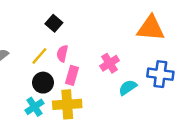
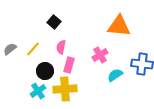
orange triangle: (151, 28) -> (119, 26), moved
yellow line: (39, 56) -> (33, 49), moved

